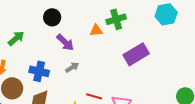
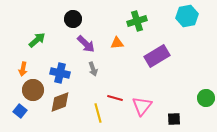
orange triangle: (96, 30) -> (117, 43), moved
gray arrow: (72, 67) -> (93, 69), turned 104

